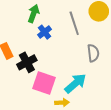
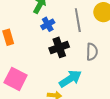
black cross: (27, 62) -> (59, 47), moved
pink square: (44, 83) -> (16, 79), moved

